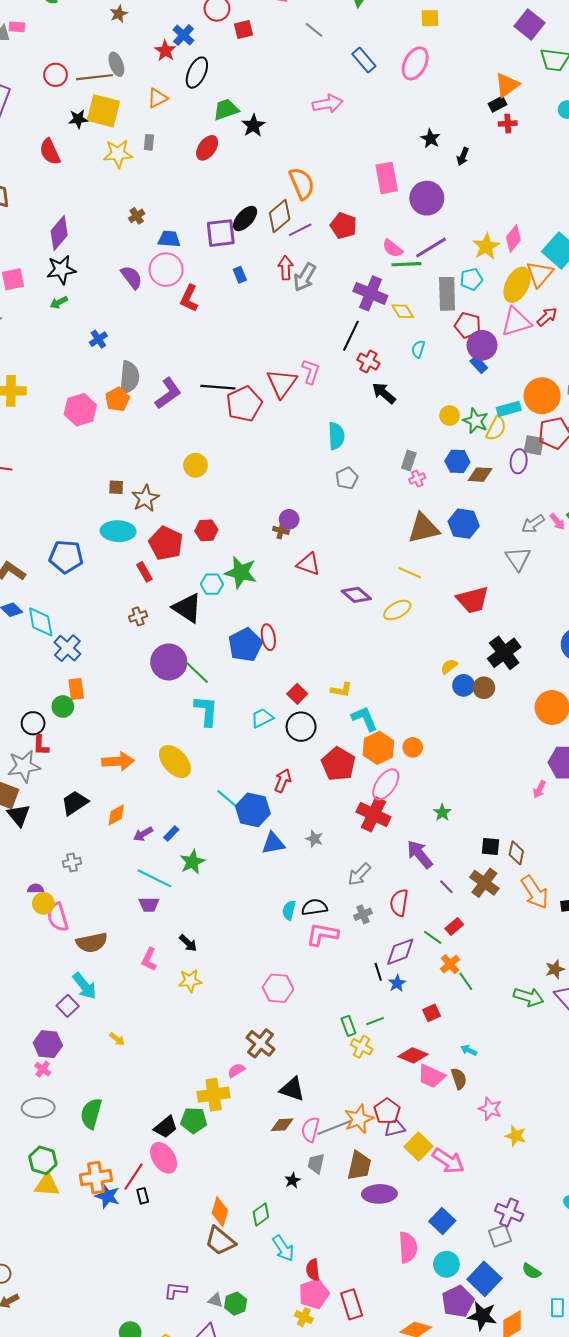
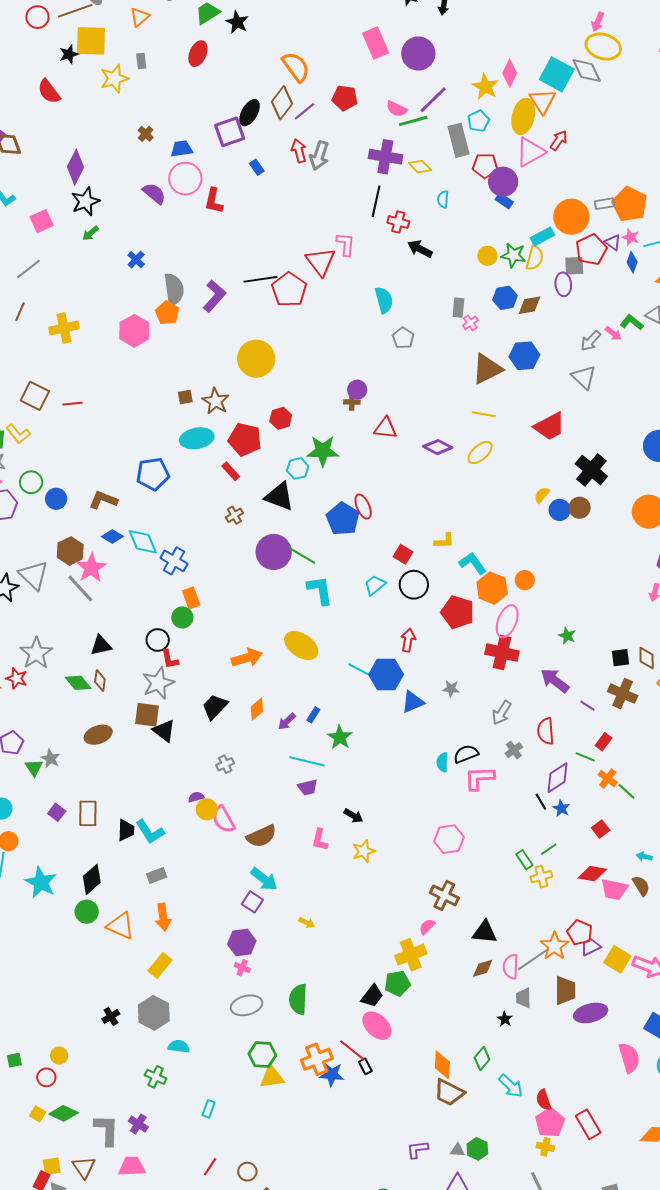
yellow circle: (195, 465) -> (256, 359), size x1.6
yellow cross: (362, 1047) -> (541, 877), turned -30
red line: (133, 1177) -> (352, 1050), turned -72

